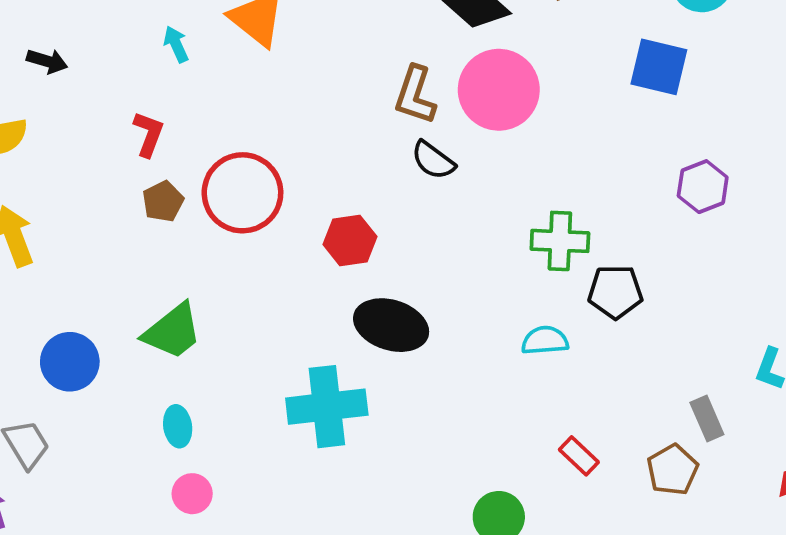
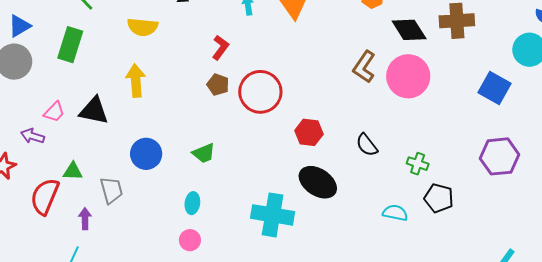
black semicircle: (433, 160) -> (367, 145), moved
purple hexagon: (703, 187) -> (500, 156), size x1.4
brown pentagon: (163, 201) -> (218, 85), turned 30
green cross: (560, 241) -> (418, 164), size x0.7
green trapezoid: (173, 331) -> (204, 153), size x0.7

